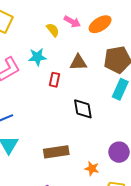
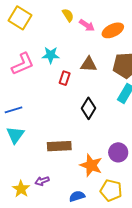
yellow semicircle: (53, 30) -> (68, 15), moved
black diamond: (83, 109) -> (88, 108), turned 35
orange star: (92, 169) -> (91, 165), size x1.6

